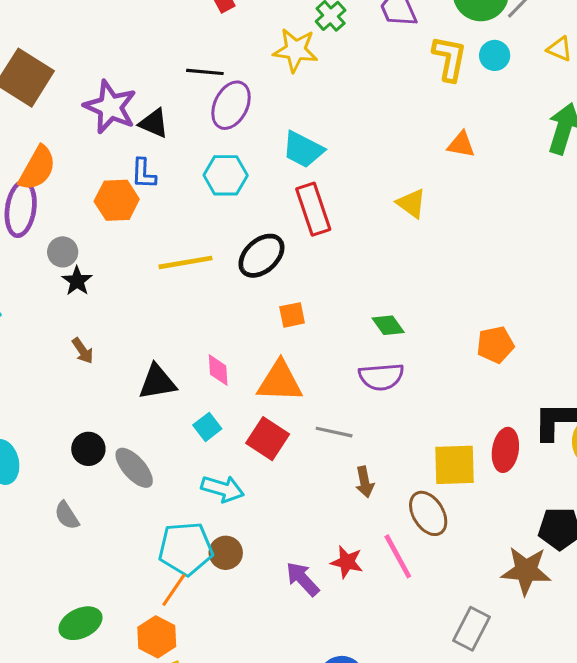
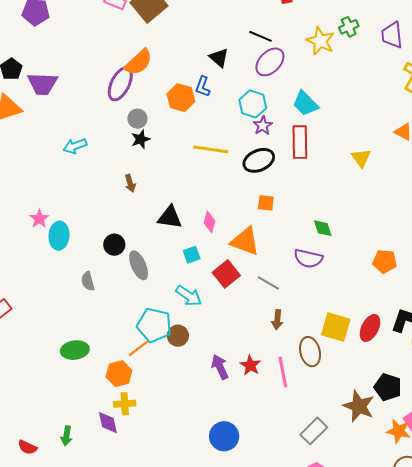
purple star: (110, 107) -> (263, 126), moved, size x0.6

